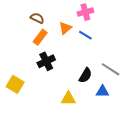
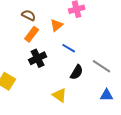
blue line: (85, 35) -> (69, 48), moved
blue triangle: (103, 91) -> (107, 95), moved
yellow triangle: (68, 98) -> (60, 95), turned 35

